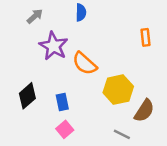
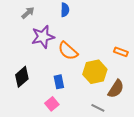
orange rectangle: (146, 37) -> (121, 52), moved, turned -64
purple star: (53, 46) -> (43, 37), turned 30
blue rectangle: (62, 102) -> (59, 82), moved

